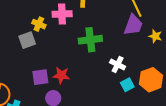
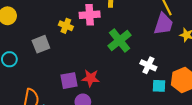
gray square: (27, 40) -> (41, 44), moved
green cross: (90, 40) -> (120, 40), turned -30
cyan square: (127, 85) -> (159, 86), turned 32

